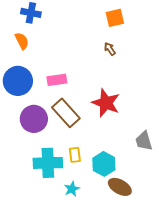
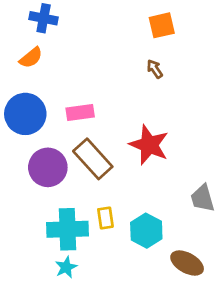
orange semicircle: (22, 41) -> (31, 58), turned 78
brown ellipse: (120, 187) -> (187, 263), moved
cyan star: (72, 189) -> (66, 267), moved

